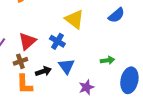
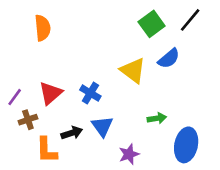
yellow triangle: (74, 19) -> (133, 70), moved
brown cross: (20, 61) -> (28, 120), moved

